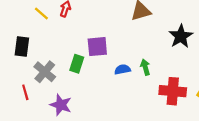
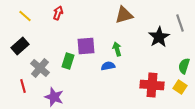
yellow line: (41, 13) -> (25, 16), moved
black rectangle: (22, 47) -> (20, 46), turned 42
green arrow: (145, 67) -> (117, 49), moved

